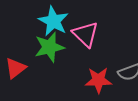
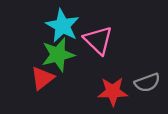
red triangle: (15, 68) -> (42, 78), moved

